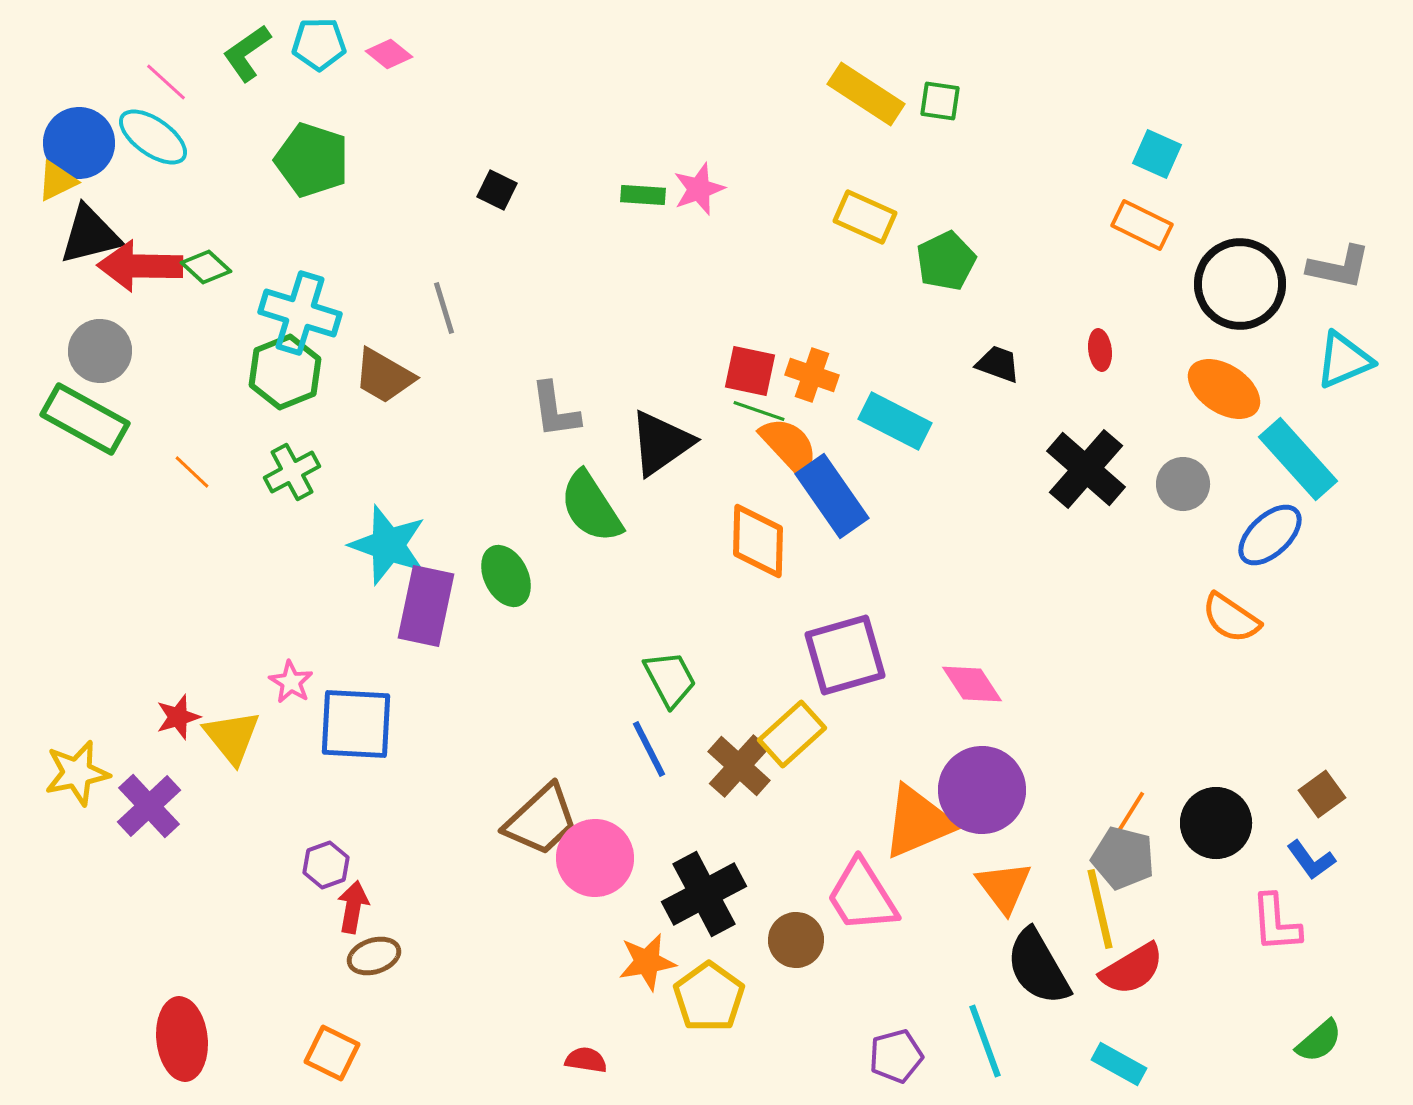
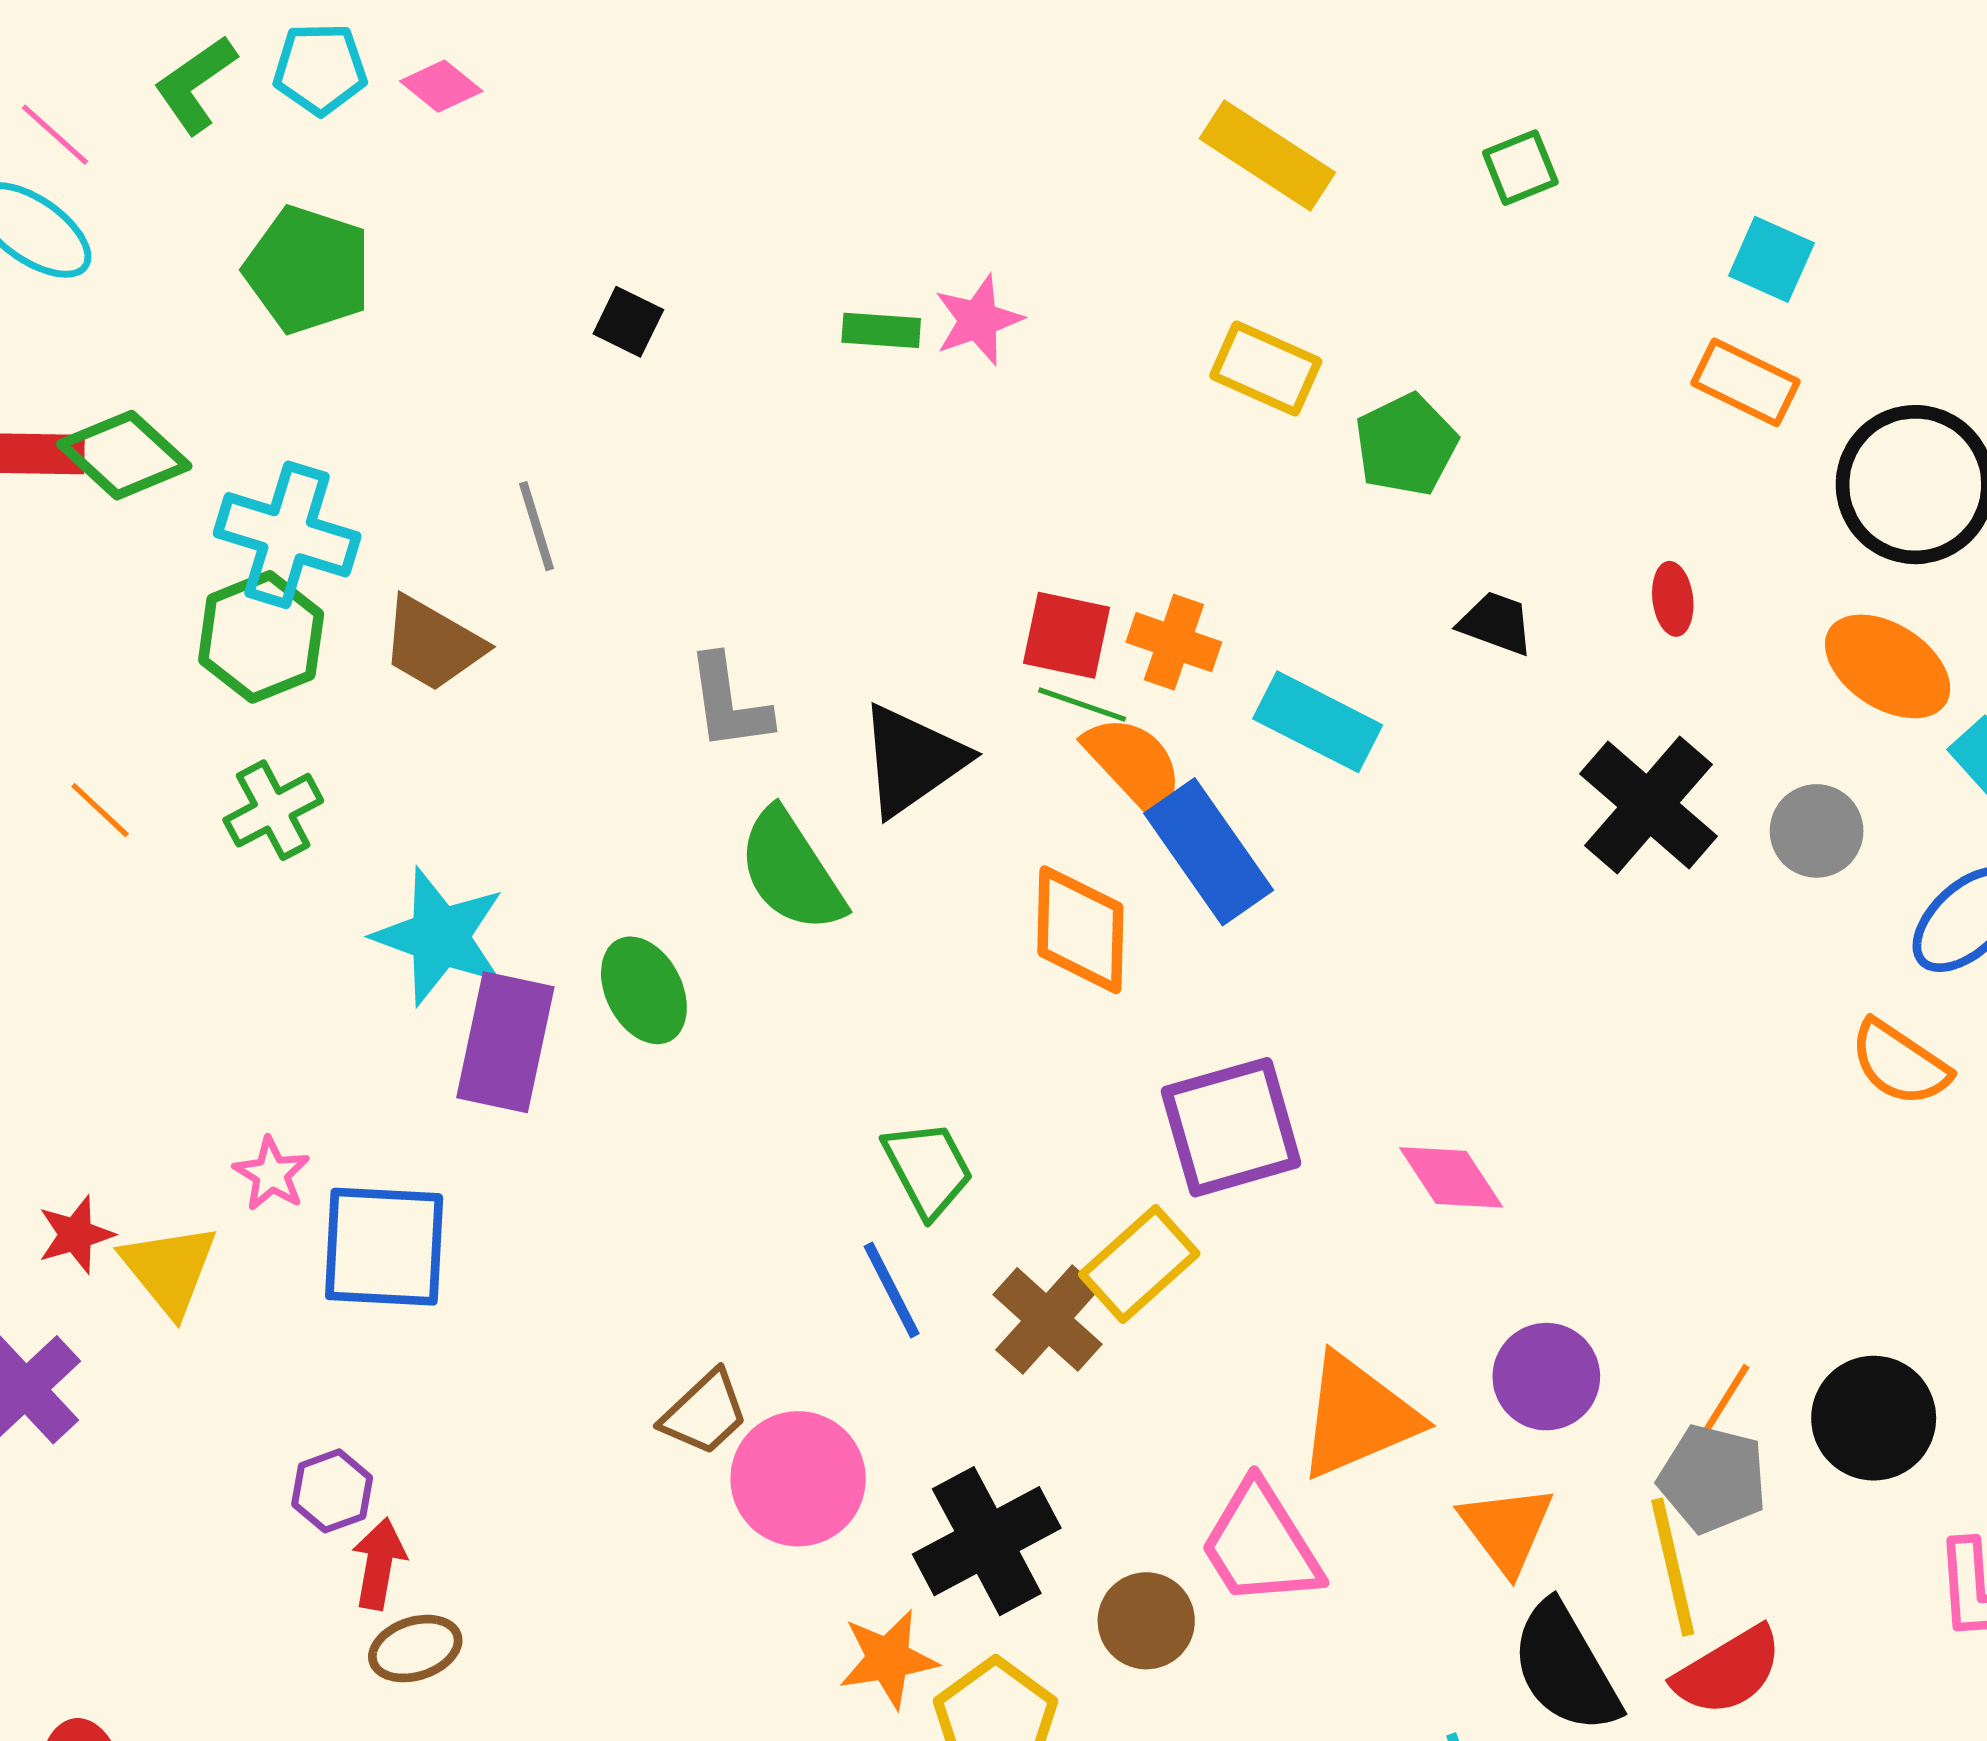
green square: (940, 101) -> (1520, 168), moved, turned -30
green diamond: (206, 267) -> (124, 455), size x1.5
purple circle: (982, 790) -> (1546, 1377), moved, size x0.7
brown trapezoid: (541, 820) -> (705, 1413), size x0.7

